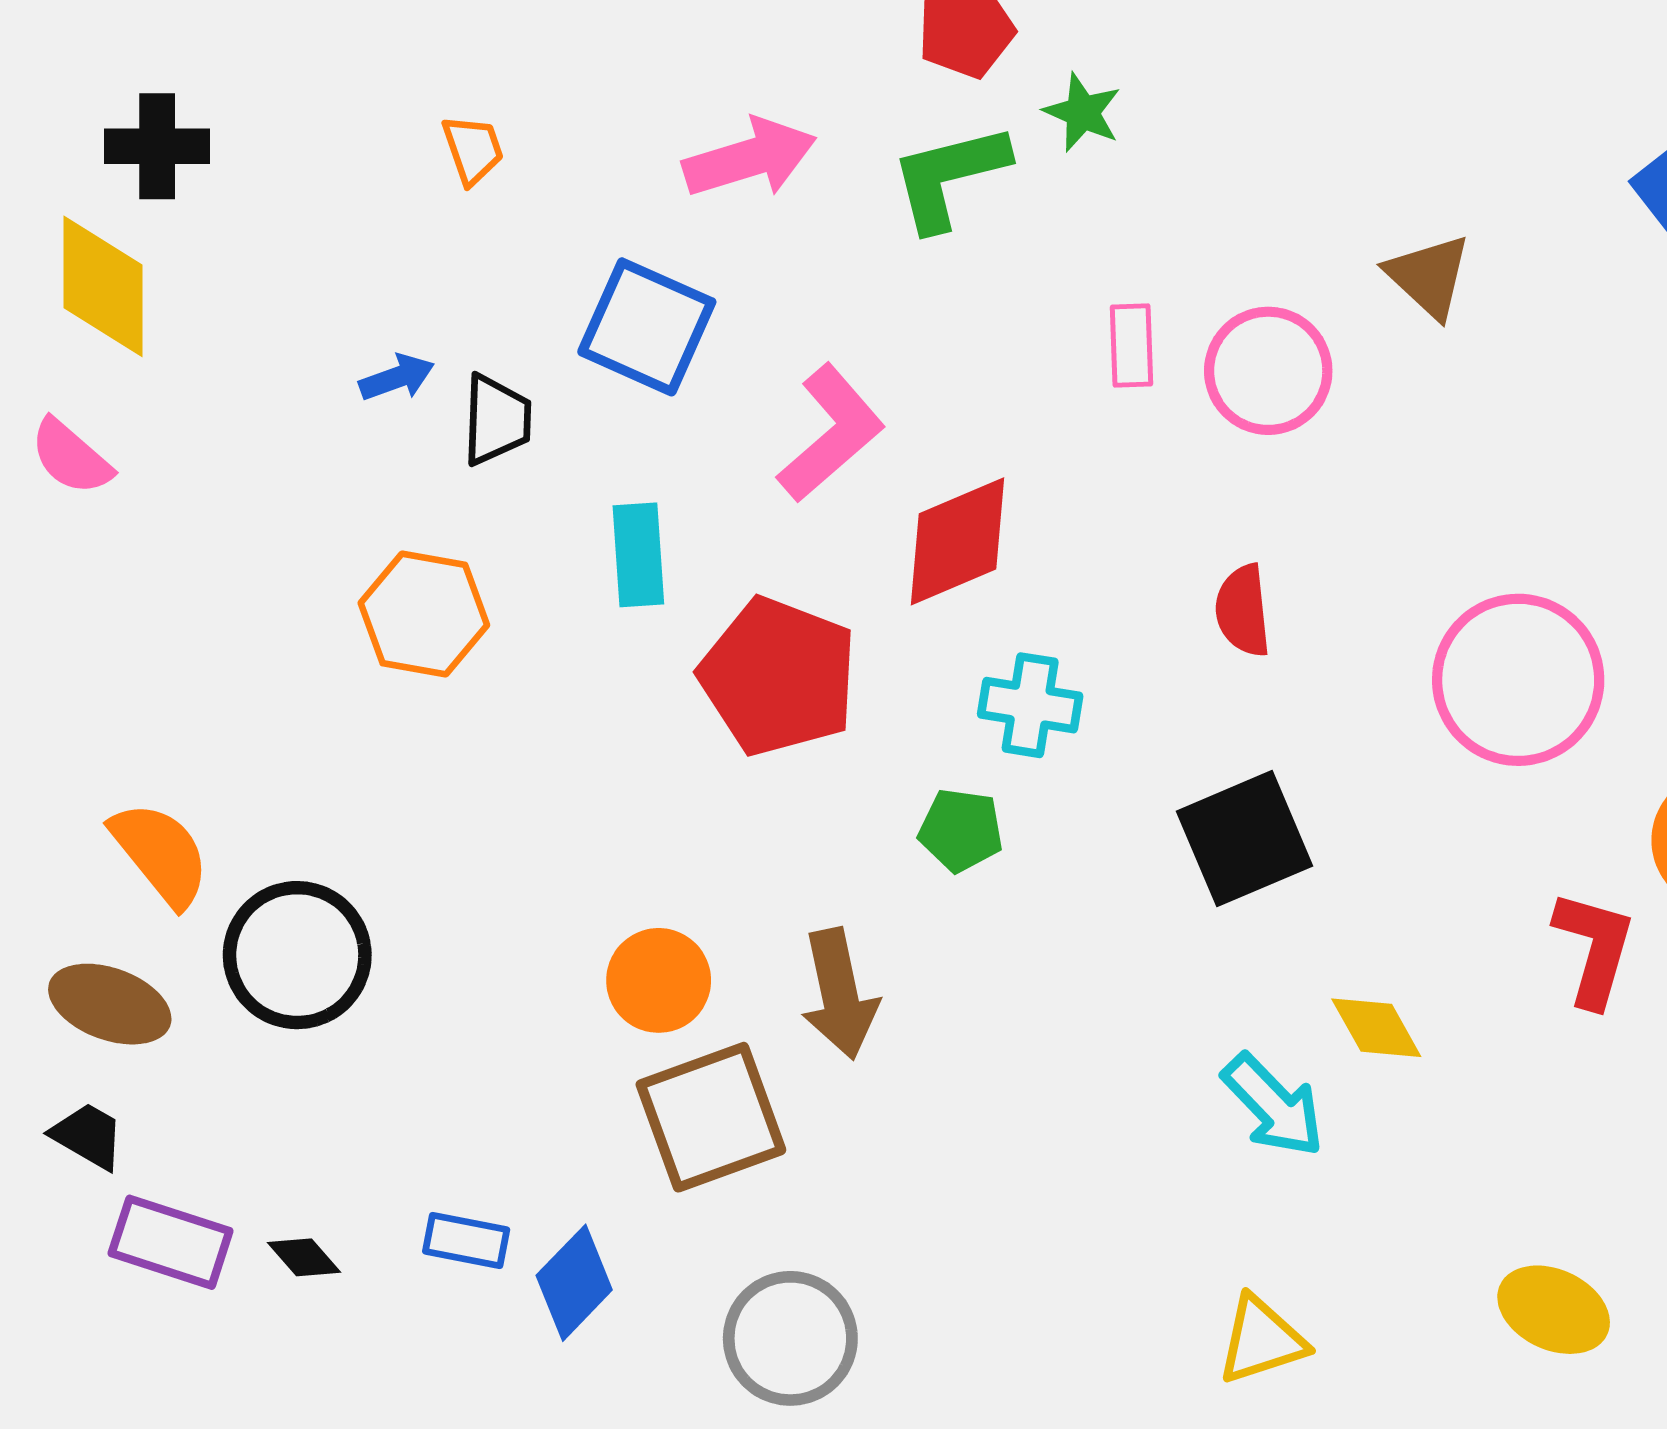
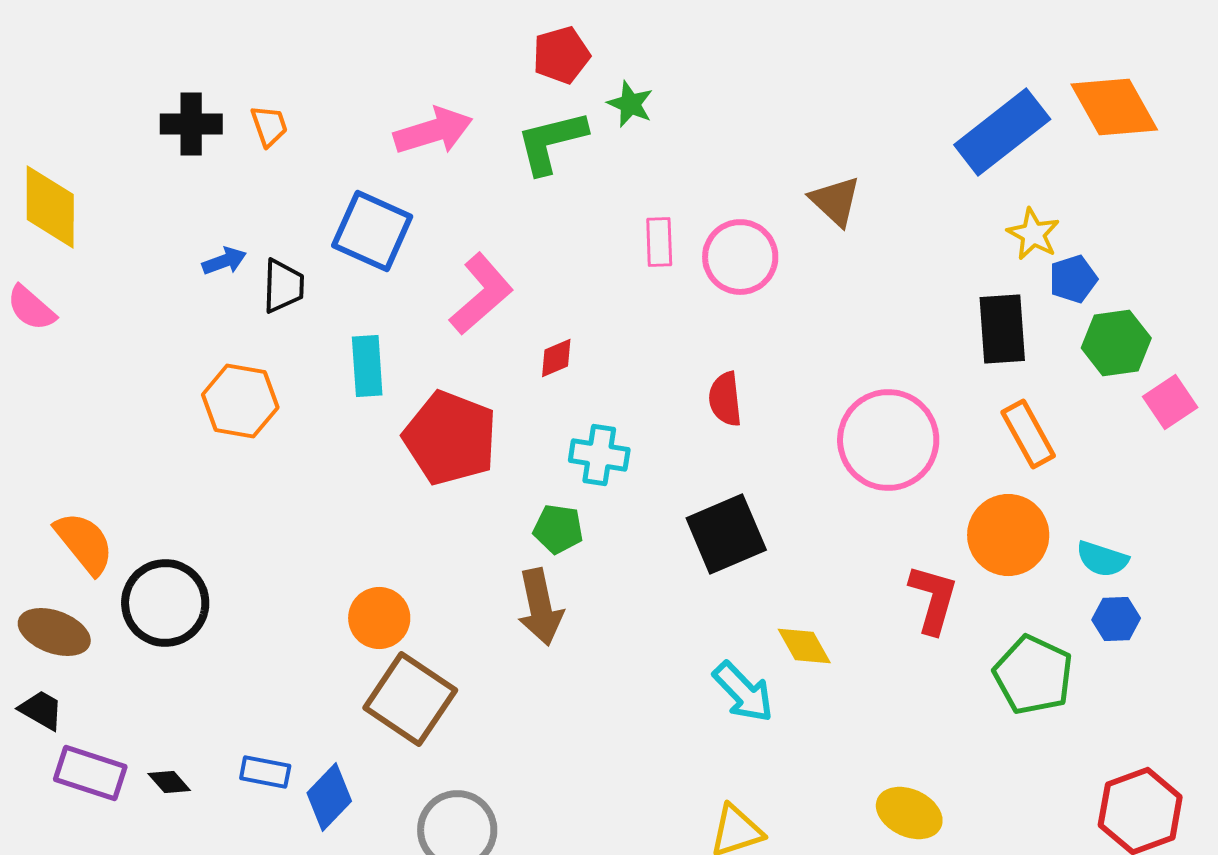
black cross: (157, 146) -> (191, 124), moved
red diamond: (958, 541) -> (556, 358), size x0.5
brown arrow: (839, 994) -> (540, 607), moved
brown square: (711, 1117) -> (410, 699), turned -36

